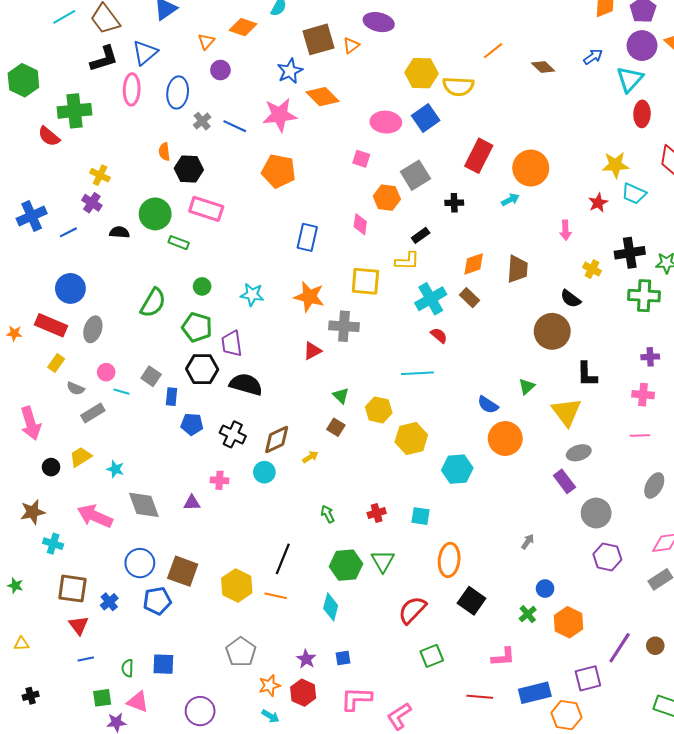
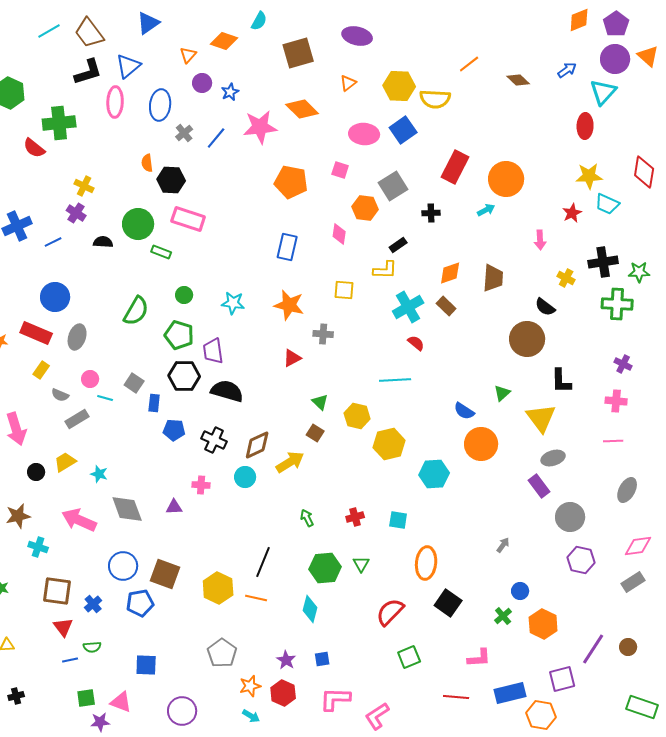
orange triangle: (351, 46) -> (348, 83), moved
blue star: (290, 71) -> (230, 92), moved, size x0.7
red ellipse: (642, 114) -> (585, 126), moved
blue line: (235, 126) -> (216, 138), turned -75
orange pentagon: (279, 171) -> (291, 182), moved
yellow square: (365, 281) -> (344, 290), size x0.7
gray cross: (344, 326) -> (323, 334), size x0.7
purple cross: (650, 357) -> (623, 364), turned 30
yellow arrow: (310, 457) -> (290, 462), size x1.8
green triangle: (383, 561) -> (361, 564), size x0.7
green semicircle: (128, 668) -> (92, 647), moved, turned -96

